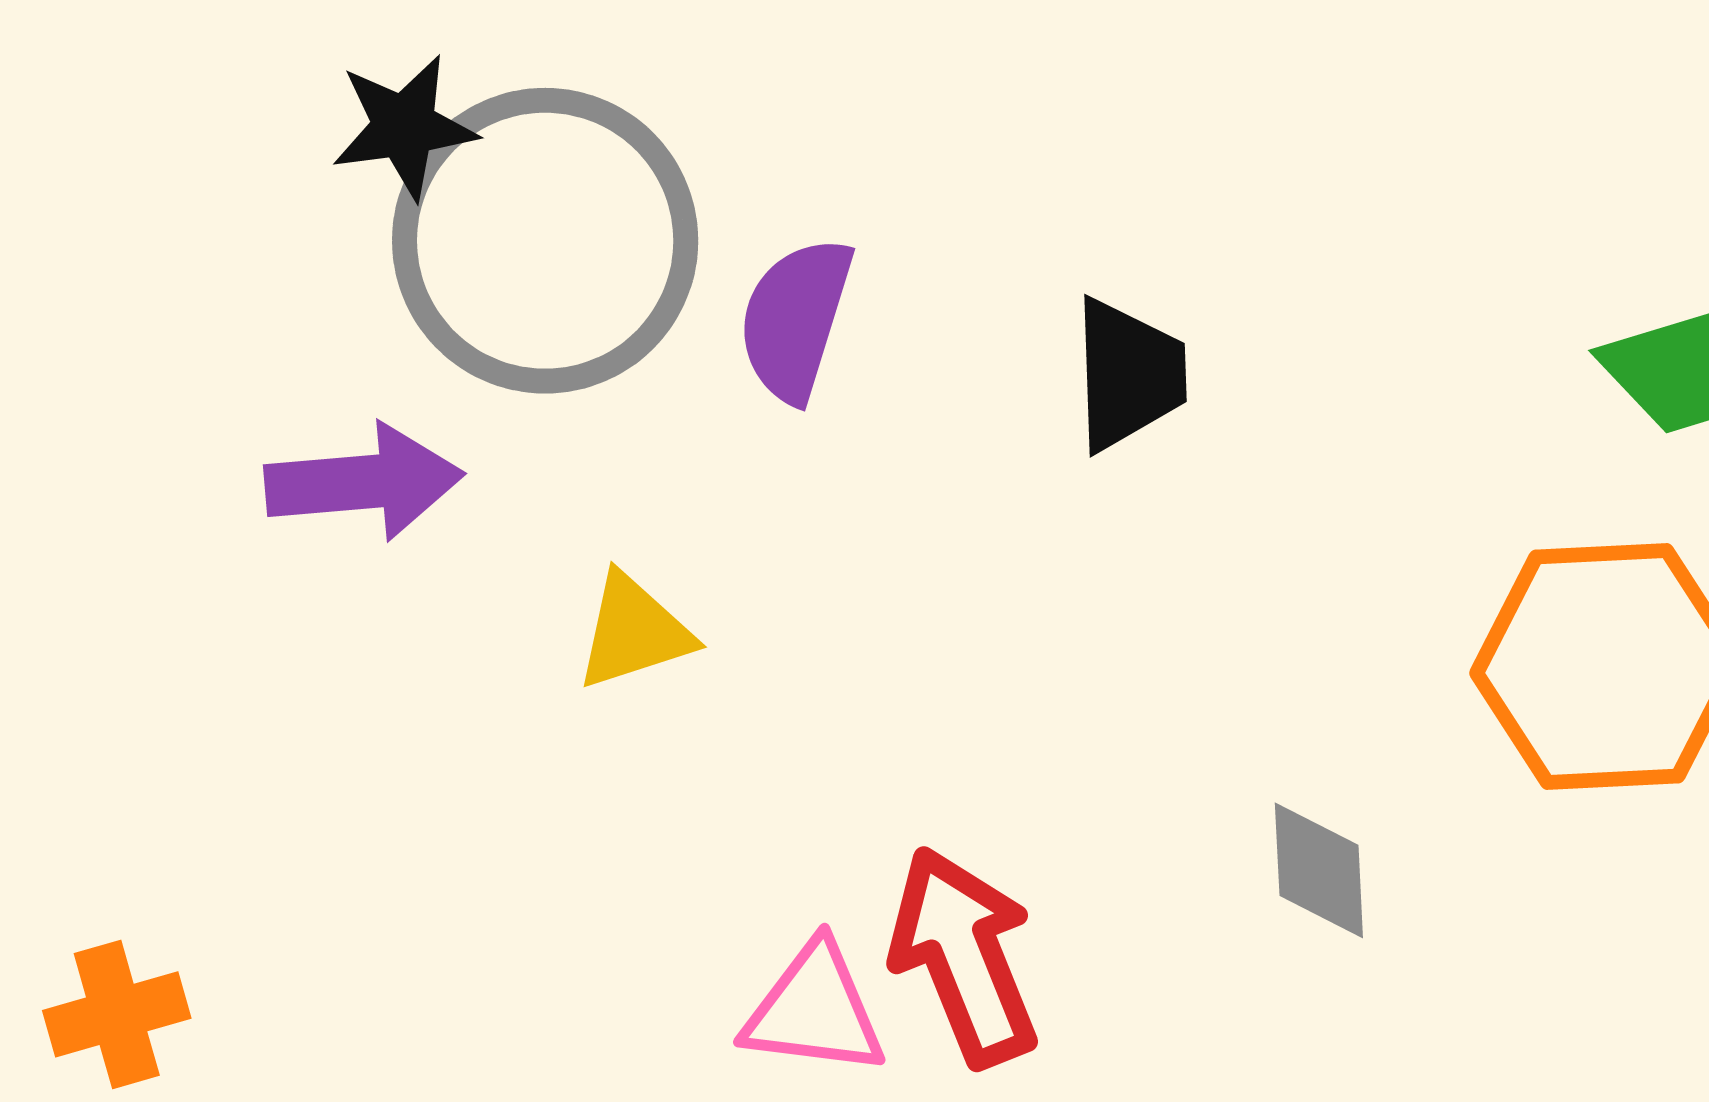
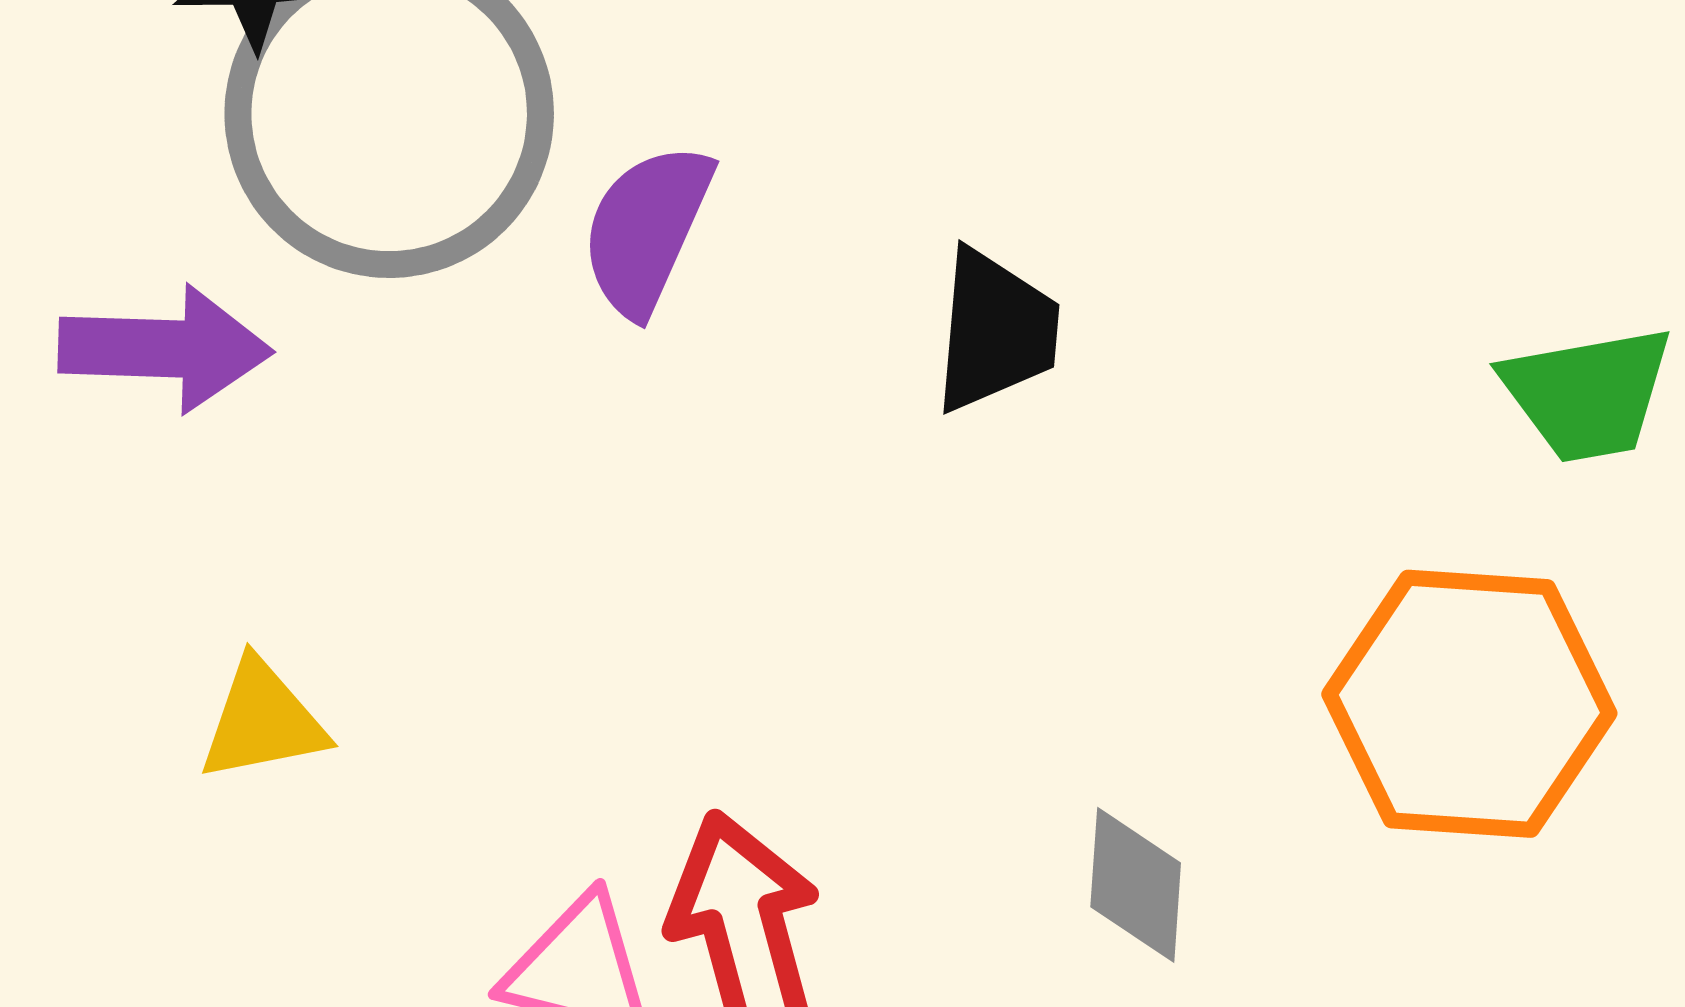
yellow triangle: (634, 632) -> (263, 721), moved

